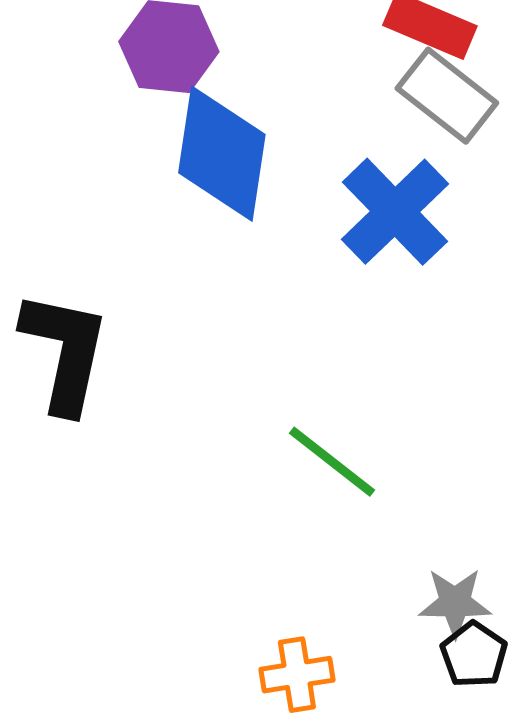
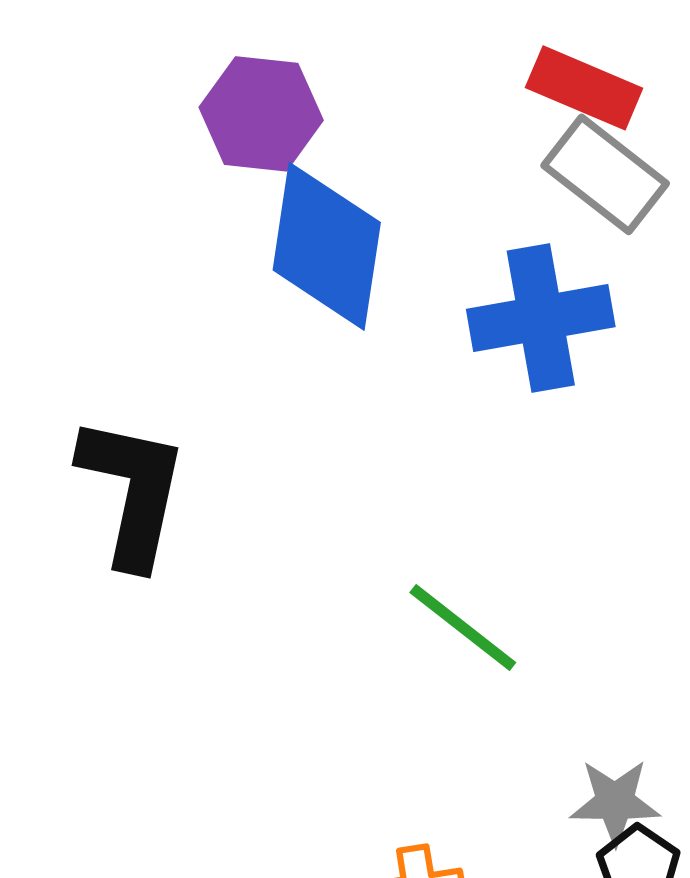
blue cross: (395, 212) -> (541, 318), turned 34

